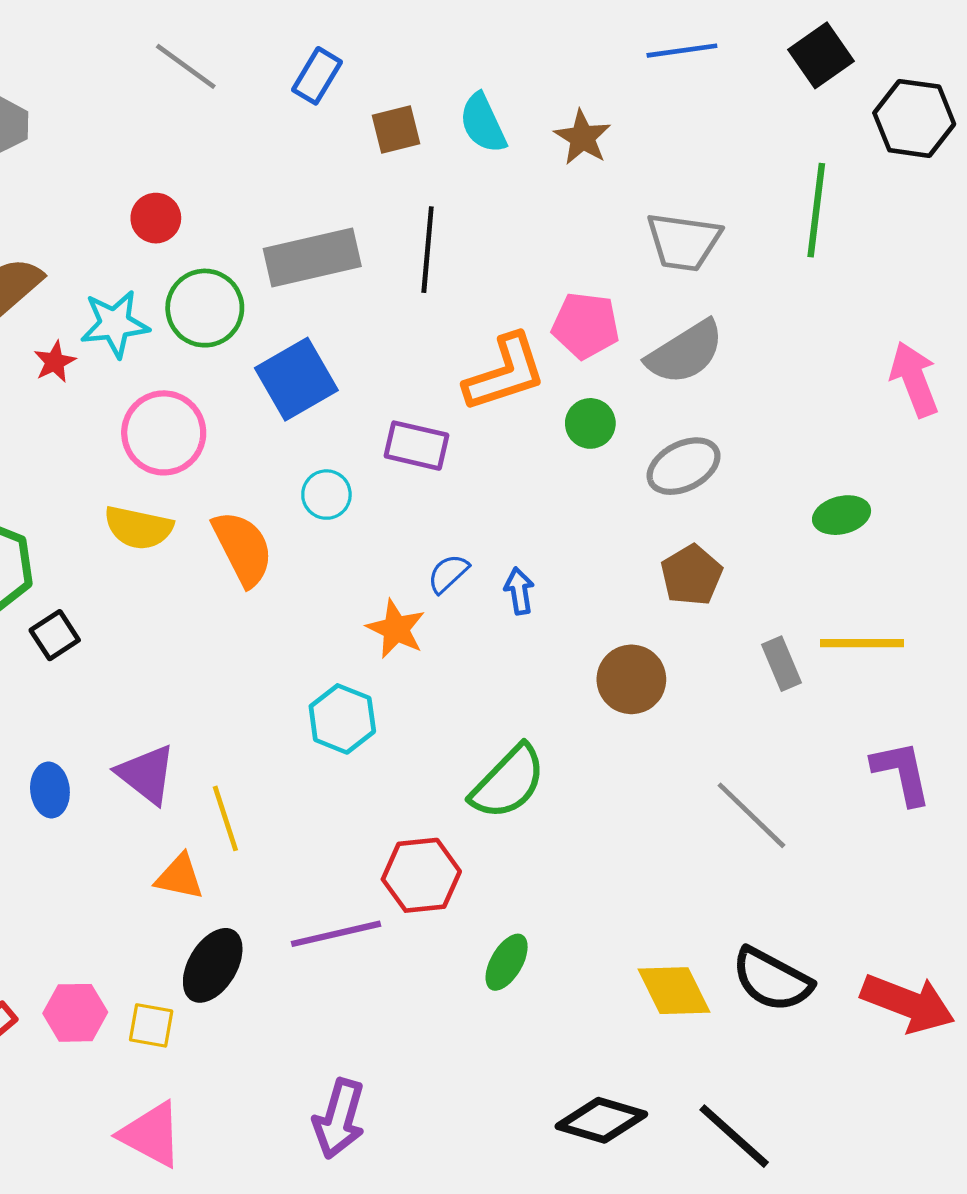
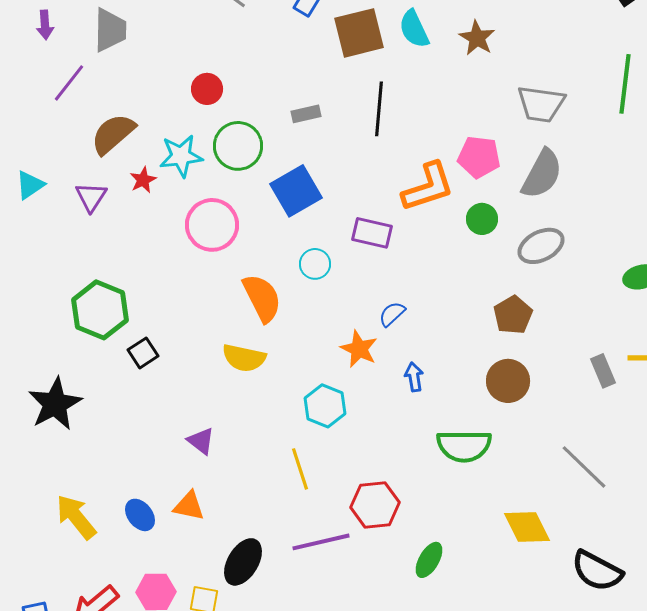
brown square: (396, 130) -> (359, 33), size x1.6
gray rectangle: (312, 258) -> (306, 114), size x0.5
gray semicircle: (685, 352) -> (542, 174), turned -30
yellow semicircle: (138, 528) -> (244, 358), moved
brown pentagon: (691, 575) -> (513, 315), moved
blue arrow: (519, 591) -> (414, 377), moved
purple triangle: (146, 774) -> (201, 441), size x0.7
green semicircle: (508, 782) -> (464, 446), moved, turned 46
blue ellipse: (50, 790) -> (140, 515), moved, turned -32
yellow line: (225, 818) -> (300, 469), moved
orange triangle: (180, 877) -> (189, 506), moved
yellow diamond: (674, 991) -> (527, 527), moved

